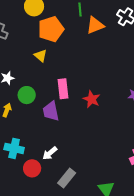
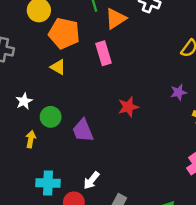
orange pentagon: (51, 29) -> (64, 33), turned -30
pink rectangle: (63, 89) -> (103, 53), moved
red star: (92, 99) -> (128, 107), turned -30

